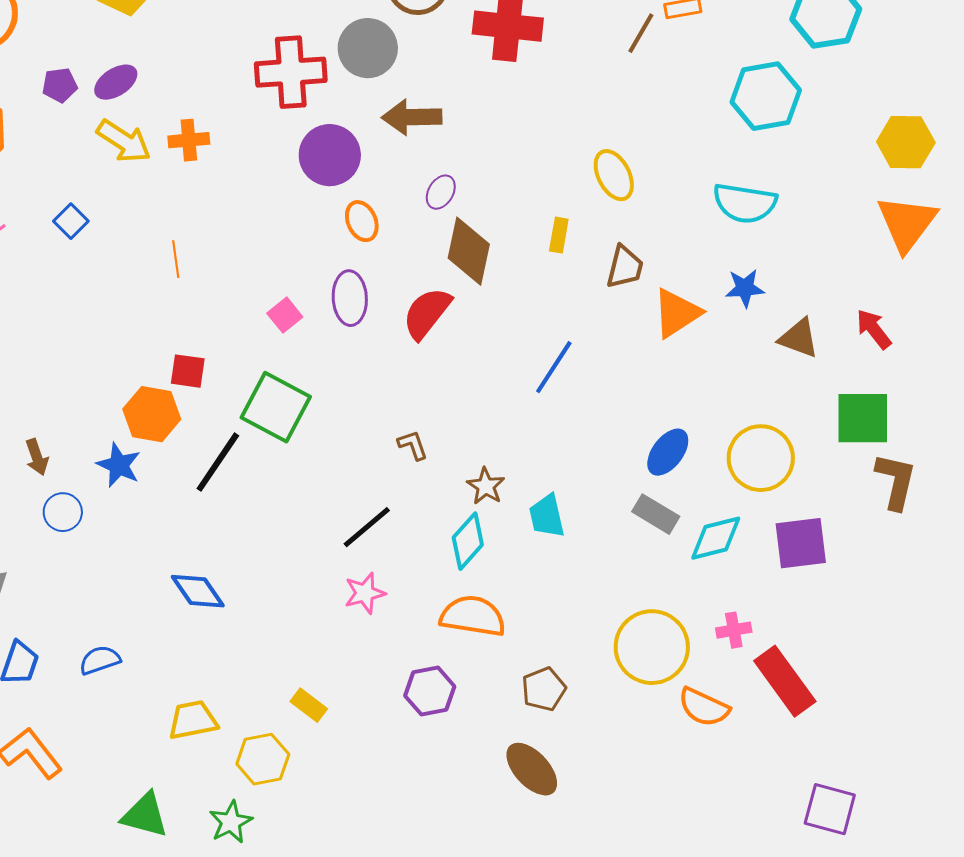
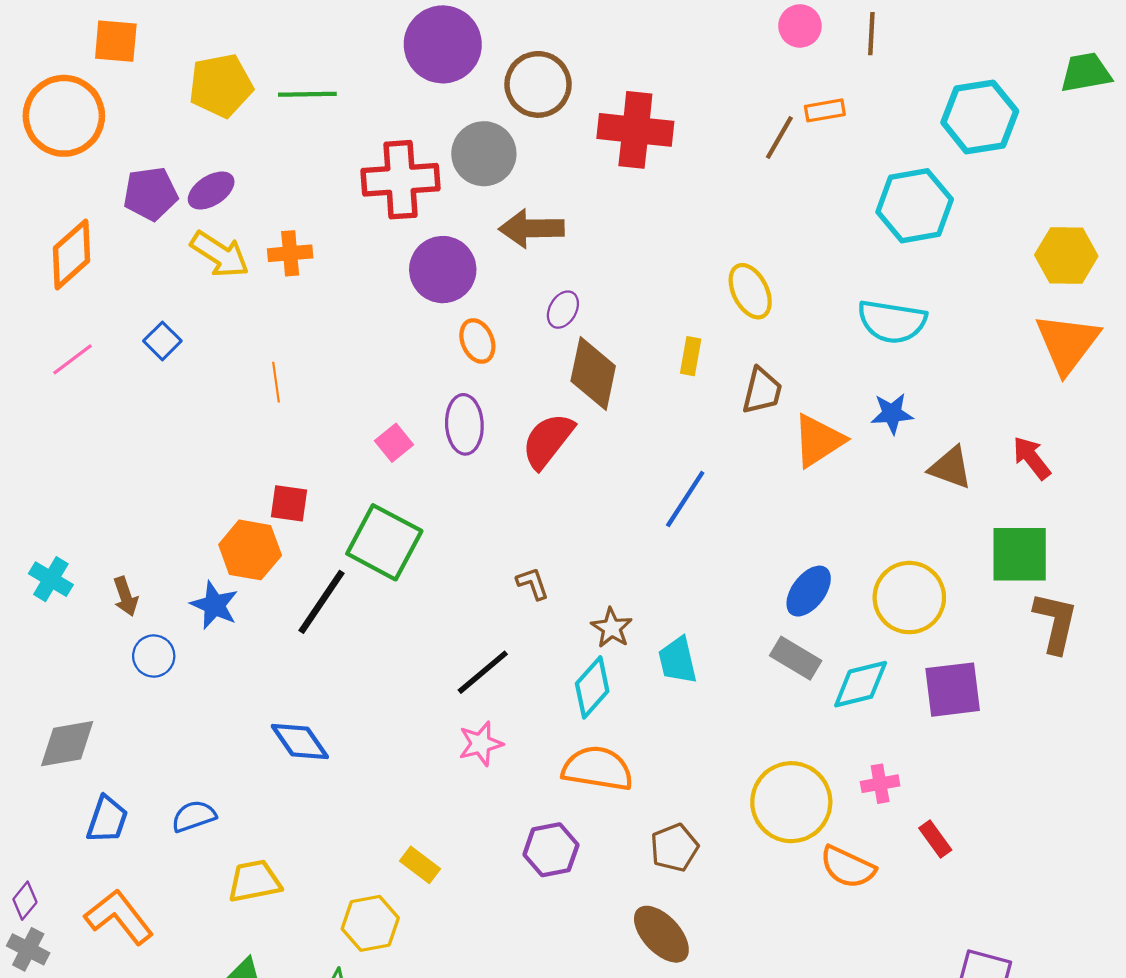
purple pentagon: (60, 85) -> (150, 194), size x1.4
red rectangle: (785, 681) -> (935, 839), size x0.5
yellow trapezoid: (193, 720) -> (254, 881), moved

